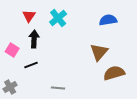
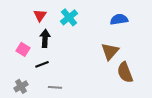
brown semicircle: (114, 73) -> (125, 72), turned -95
gray line: (58, 88) -> (55, 87), moved

